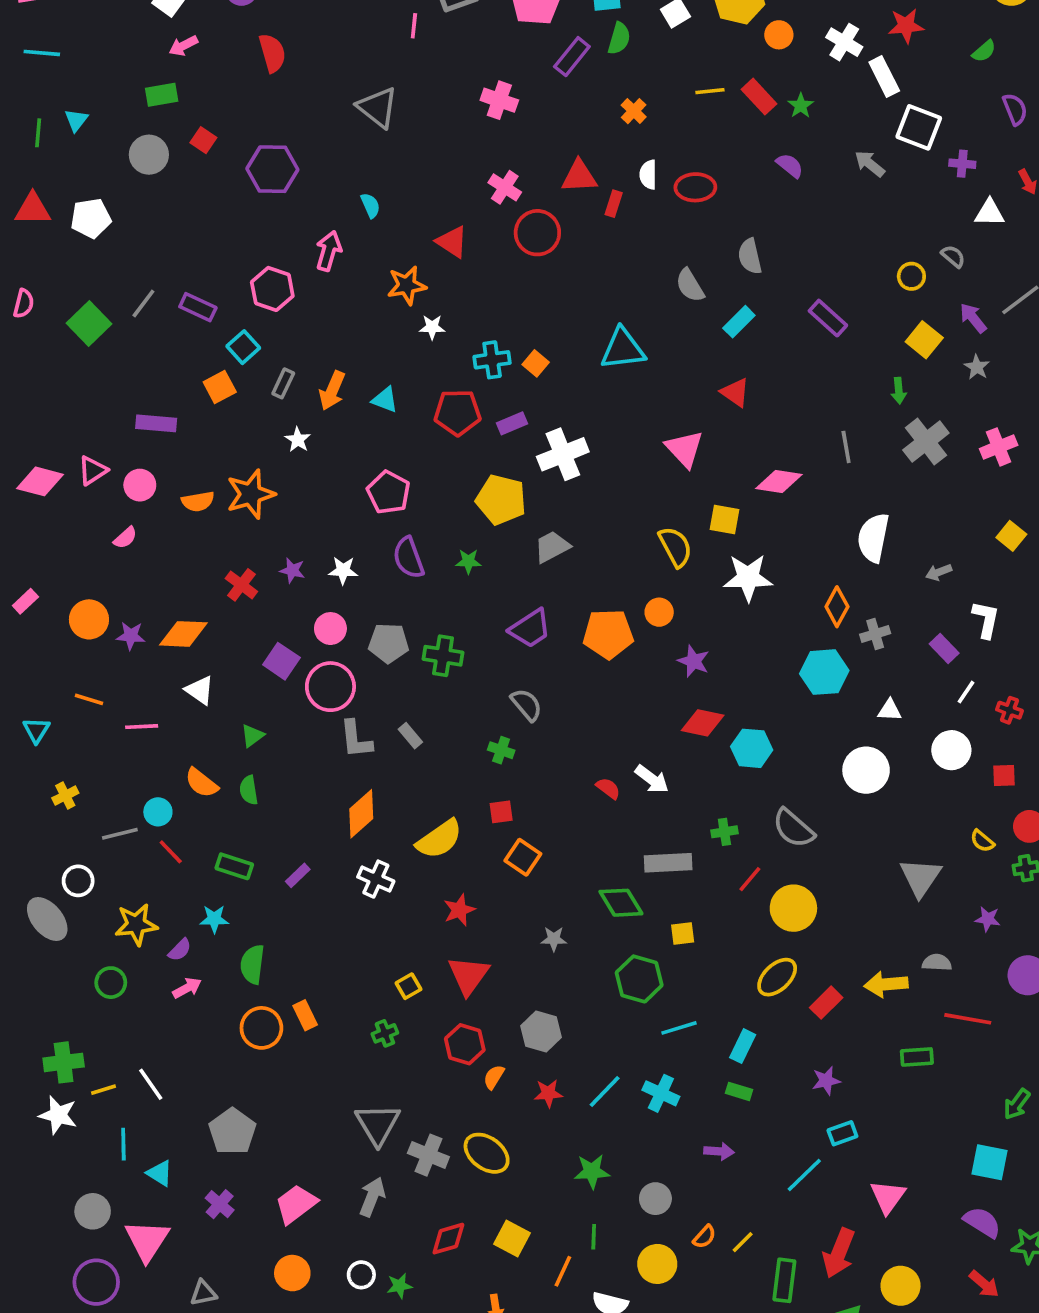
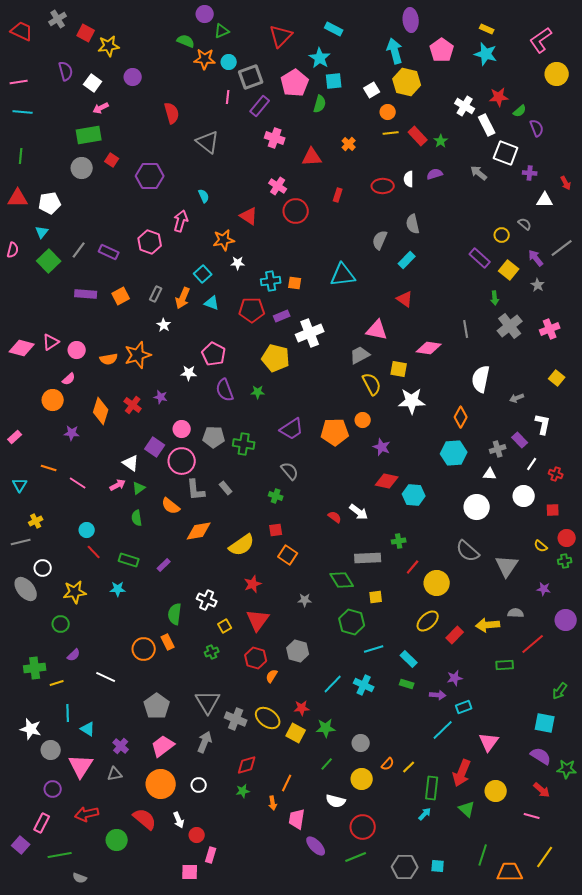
orange circle: (779, 35) -> (388, 112), moved
green semicircle: (619, 38) -> (320, 104), moved
green semicircle: (984, 51) -> (520, 111), moved
red semicircle: (272, 53) -> (172, 113), moved
purple rectangle: (572, 57) -> (260, 106), moved
green rectangle: (162, 95) -> (89, 135), size x1.4
purple semicircle: (1015, 109) -> (537, 128), moved
cyan triangle: (76, 120) -> (42, 232), moved
purple semicircle: (790, 166) -> (435, 174), turned -56
white semicircle: (648, 175) -> (409, 179), moved
red triangle: (579, 176) -> (312, 157), moved
gray semicircle: (690, 285) -> (380, 240), turned 54
purple rectangle: (828, 318) -> (480, 258), moved
cyan square: (243, 347) -> (203, 274), moved
orange square: (536, 363) -> (295, 283), turned -32
purple rectangle: (156, 423) -> (86, 294), moved
pink triangle: (684, 449) -> (377, 330), turned -35
gray trapezoid: (552, 547) -> (360, 355), moved
white star: (343, 570) -> (189, 373), moved
pink rectangle: (25, 601) -> (15, 437), moved
orange circle: (89, 619) -> (53, 400), moved
orange diamond: (183, 634) -> (101, 411), moved, turned -76
gray cross: (875, 634) -> (498, 449), moved
white triangle: (200, 690) -> (131, 463), moved
pink line: (142, 727) -> (78, 483), turned 36
orange semicircle: (202, 783) -> (171, 506), moved
orange diamond: (361, 814) -> (199, 531), turned 32
gray semicircle: (793, 828) -> (468, 551), moved
gray line: (120, 834) -> (21, 542), moved
white cross: (376, 879) -> (207, 600), moved
purple semicircle: (180, 950) -> (74, 655), moved
green semicircle: (252, 964) -> (175, 614), moved
pink arrow: (187, 988) -> (118, 485), moved
red line: (968, 1019) -> (533, 644), turned -50
cyan rectangle: (743, 1046) -> (409, 659), turned -72
white line: (151, 1084) -> (106, 677), moved, turned -30
red star: (548, 1093) -> (302, 708), moved
white star: (58, 1115) -> (31, 729), moved
gray pentagon: (232, 1131) -> (157, 706), moved
purple arrow: (719, 1151) -> (438, 695), moved
green line: (594, 1237) -> (327, 764), turned 40
yellow square: (512, 1239) -> (296, 733), moved
orange line: (563, 1271) -> (287, 783), moved
orange circle: (292, 1273) -> (161, 784), size x1.5
purple circle: (96, 1282) -> (53, 789), size x0.7
green star: (399, 1286) -> (243, 791), moved
gray triangle: (203, 1293) -> (115, 774), moved

